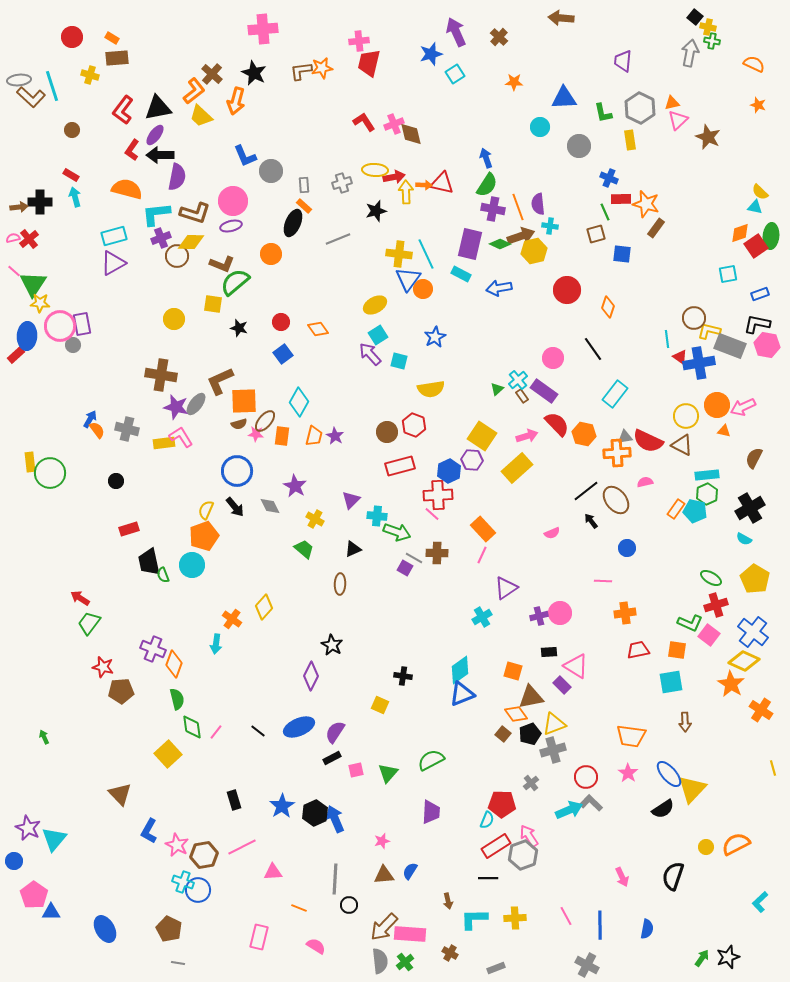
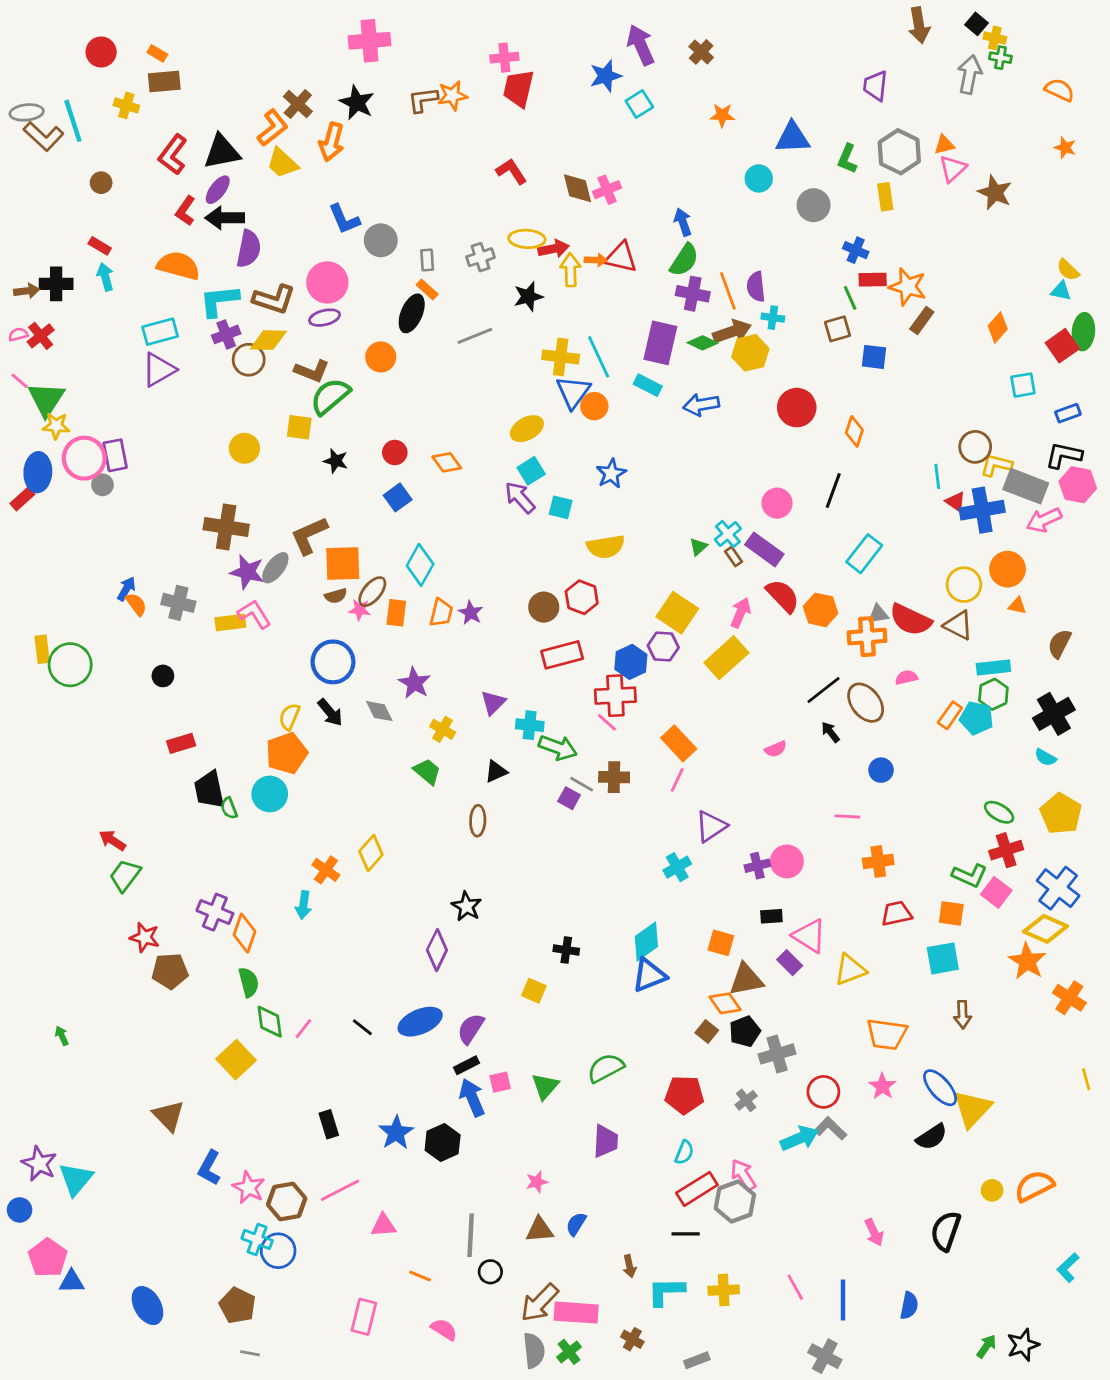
brown arrow: (561, 18) -> (919, 25), moved, turned -105
green L-shape: (603, 113) -> (847, 159), turned 35
pink cross: (394, 124) -> (607, 190), moved
orange diamond: (740, 233) -> (998, 327), moved, turned -30
black line: (593, 349) -> (833, 490), turned 55
pink arrow: (743, 407) -> (1044, 520), moved
pink arrow: (527, 436) -> (740, 613), turned -50
yellow triangle: (554, 724) -> (850, 970), moved
red pentagon: (502, 804) -> (684, 1095), moved
blue arrow: (335, 819) -> (472, 1098), moved

